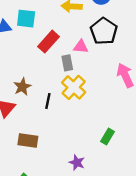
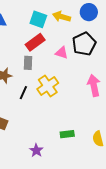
cyan square: (26, 19) -> (38, 19), moved
gray rectangle: (67, 63) -> (28, 63), moved
green rectangle: (107, 136) -> (67, 134), turned 40

